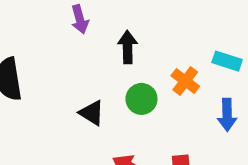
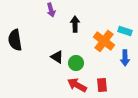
orange cross: (185, 81) -> (104, 41), size x1.5
green circle: (141, 99) -> (76, 63), moved

